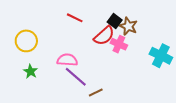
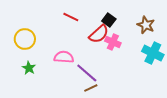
brown star: (128, 26) -> (146, 25), moved
purple line: (76, 77) -> (87, 73), moved

